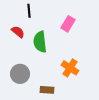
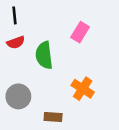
black line: (29, 11) -> (15, 15), moved
red semicircle: (18, 32) -> (16, 42), turned 120

